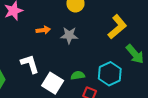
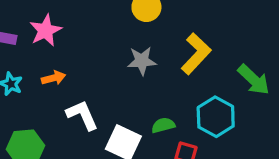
yellow L-shape: (117, 27) -> (196, 54), moved
orange arrow: (43, 30) -> (54, 78), moved

